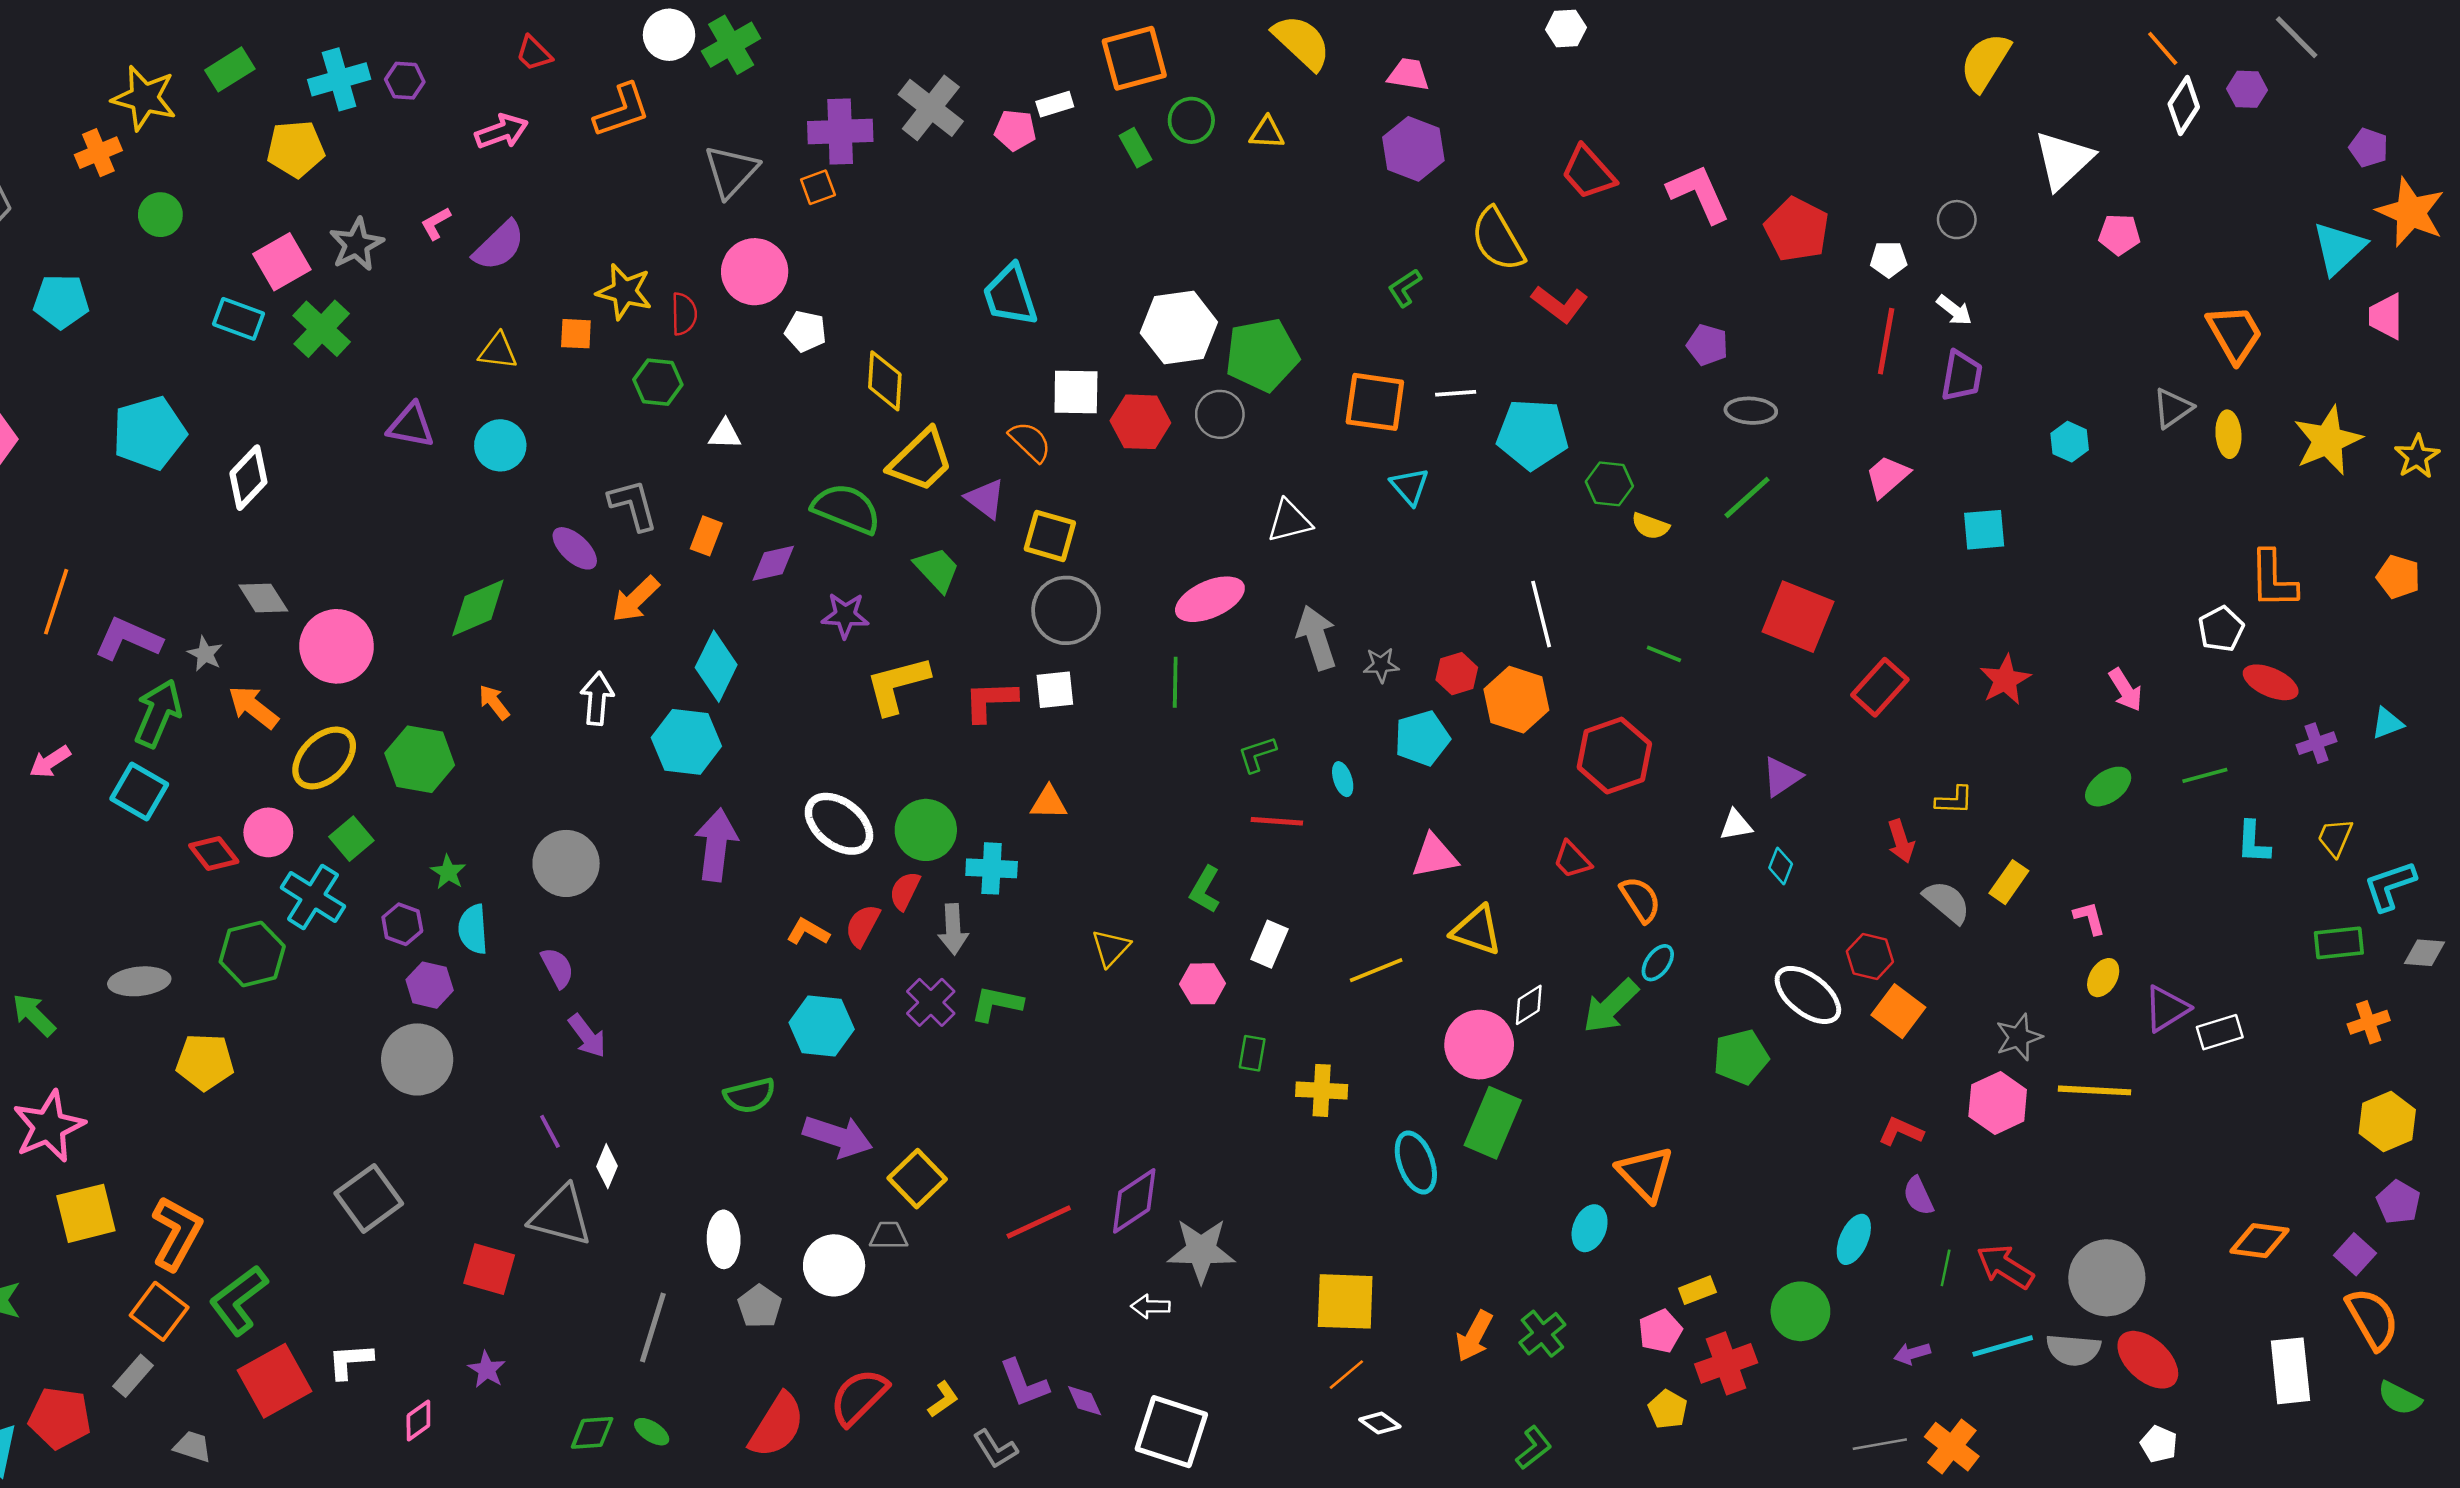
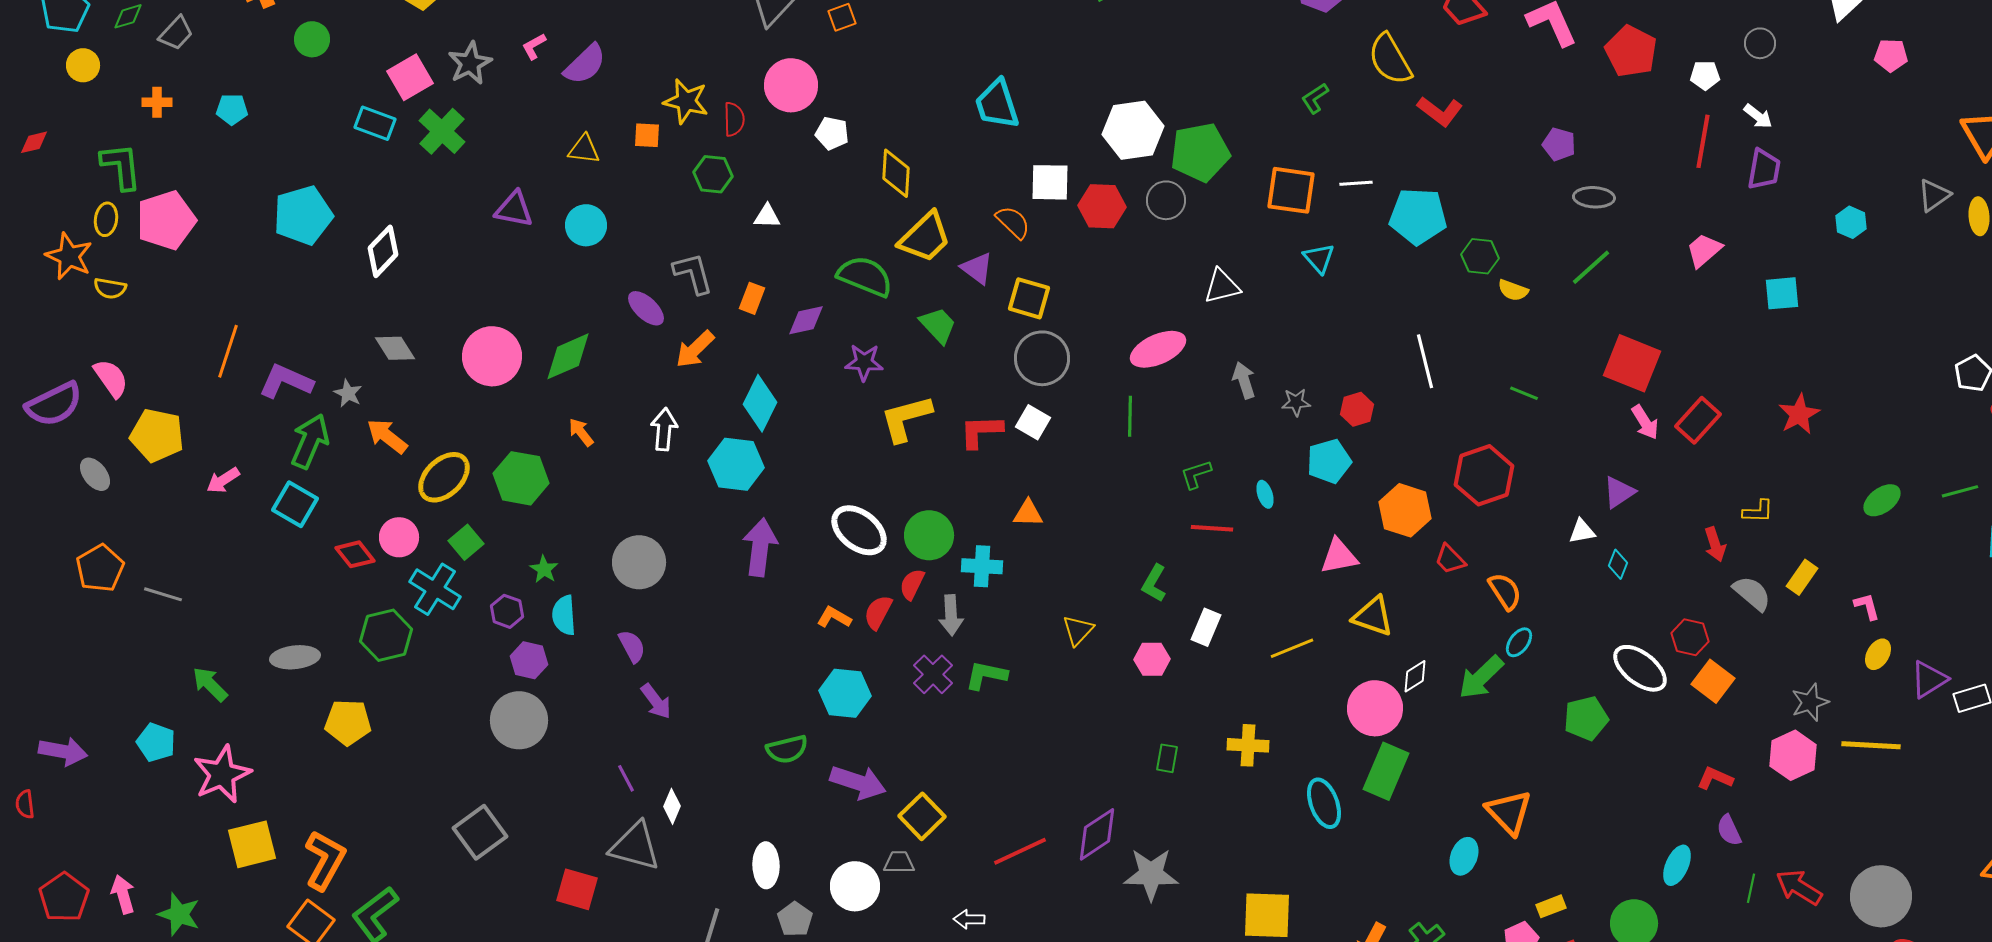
cyan pentagon: (61, 301) -> (232, 109), size x0.7
gray arrow: (1317, 638) -> (1244, 380), size x0.7
pink circle: (337, 646) -> (492, 356), moved
white square: (1055, 690) -> (1033, 422), turned 36
pink arrow: (2125, 690) -> (1645, 422), moved
orange hexagon: (1516, 700) -> (1405, 510), moved
green rectangle: (1252, 1053) -> (1167, 758), moved
white arrow: (1150, 1306) -> (969, 919), moved

